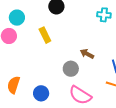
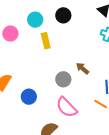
cyan circle: (17, 18) -> (35, 20), moved

